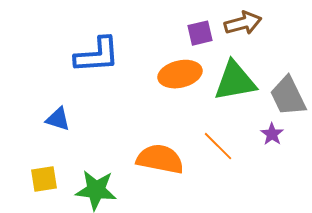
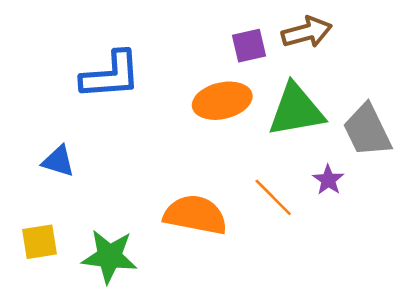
purple star: (272, 134) -> (328, 180), moved

